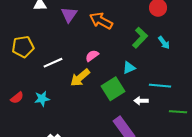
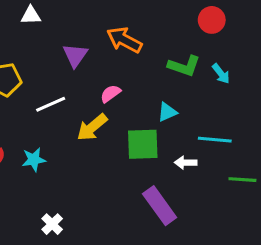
purple triangle: (69, 15) -> (75, 55), moved
green L-shape: (140, 38) -> (184, 66), turned 65
green square: (113, 89) -> (143, 144), turned 30

